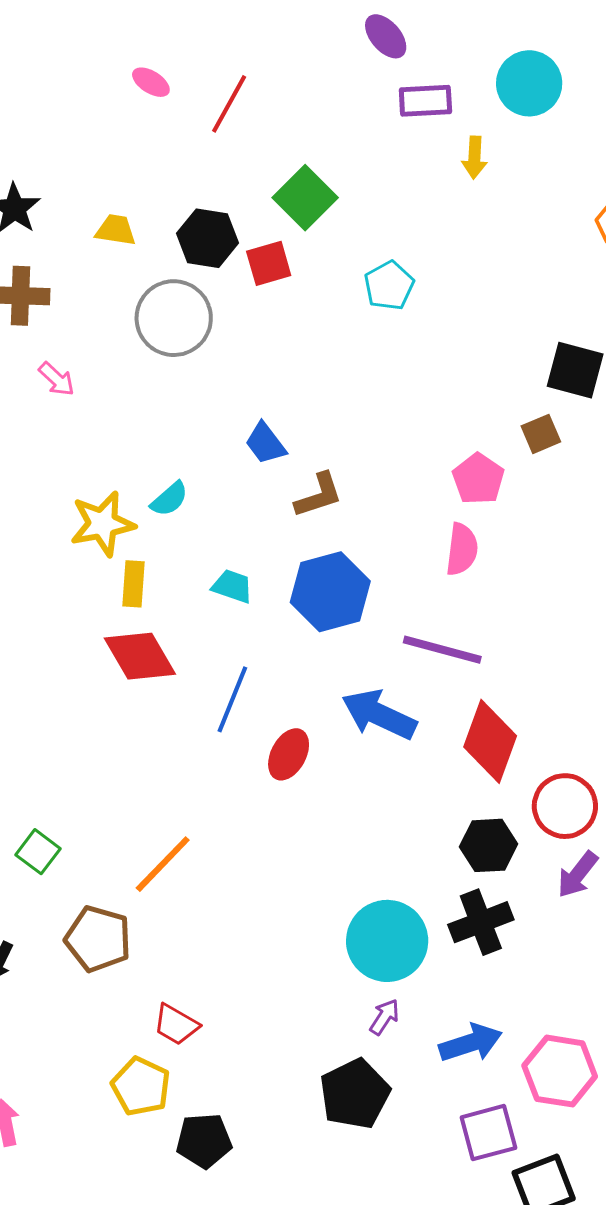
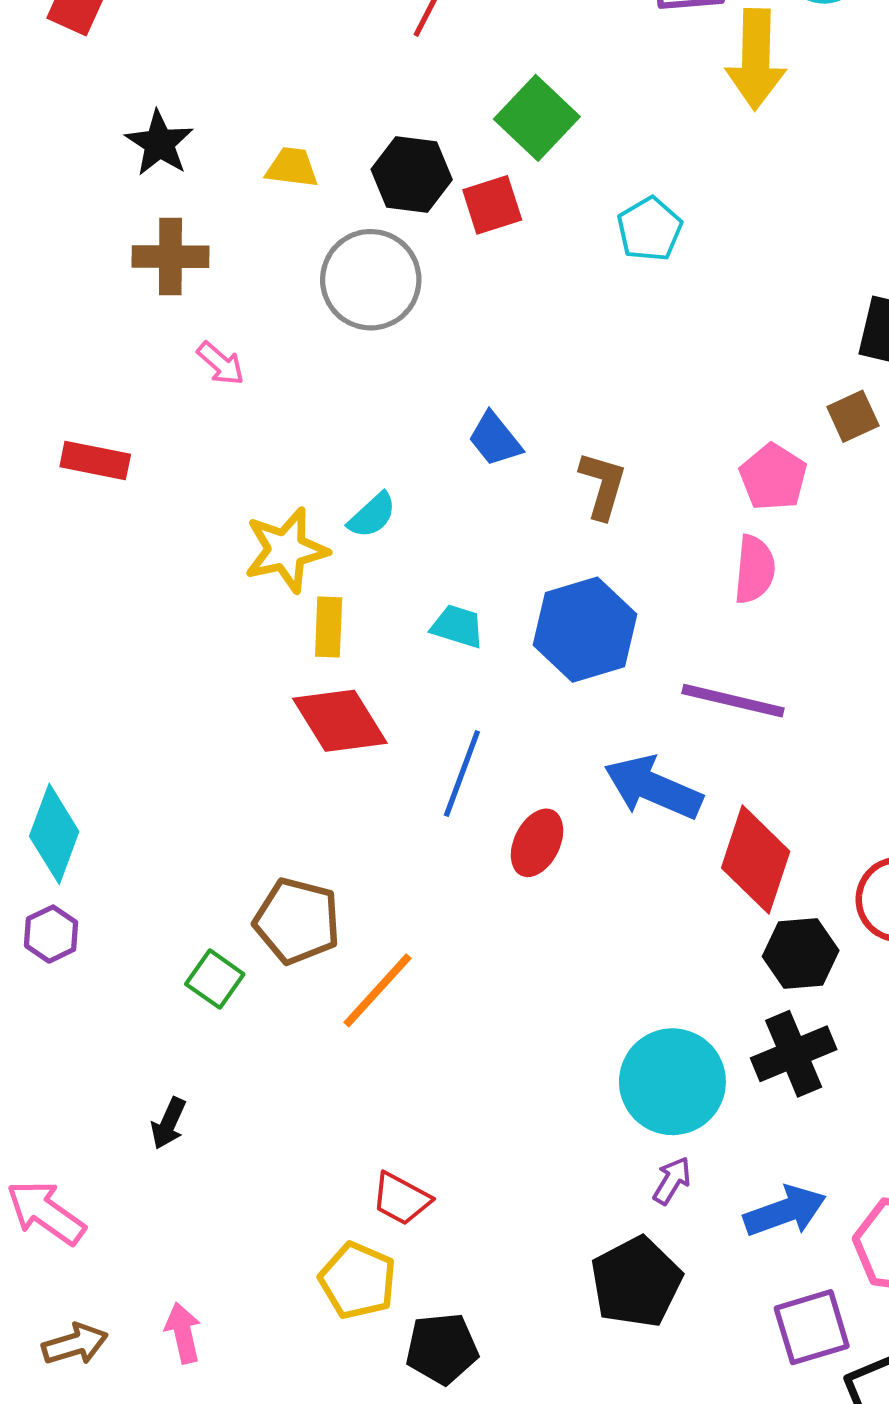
yellow arrow: (475, 158) -> (756, 59), size x1.8
brown L-shape: (319, 495) -> (603, 485), moved, turned -54
red diamond: (490, 741) -> (756, 860), moved
brown pentagon: (98, 939) -> (297, 921), moved

